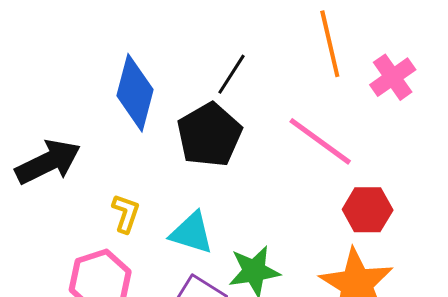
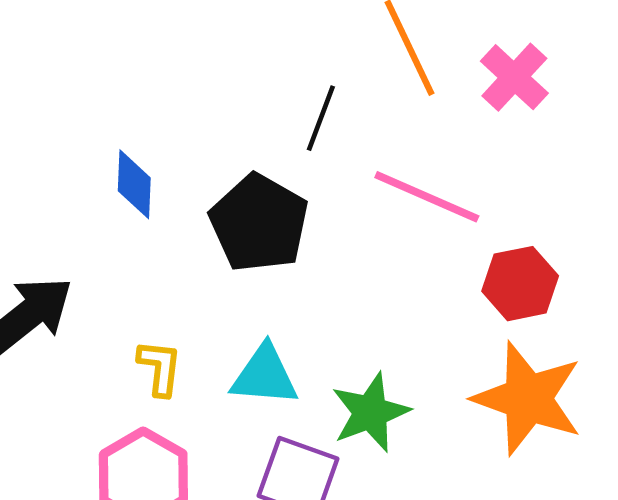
black line: (231, 74) -> (321, 118), moved
blue diamond: (135, 93) -> (134, 184), size x0.6

